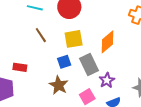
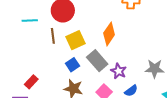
brown line: (41, 35) -> (53, 36), moved, turned 42
red rectangle: (20, 67) -> (31, 82), turned -40

